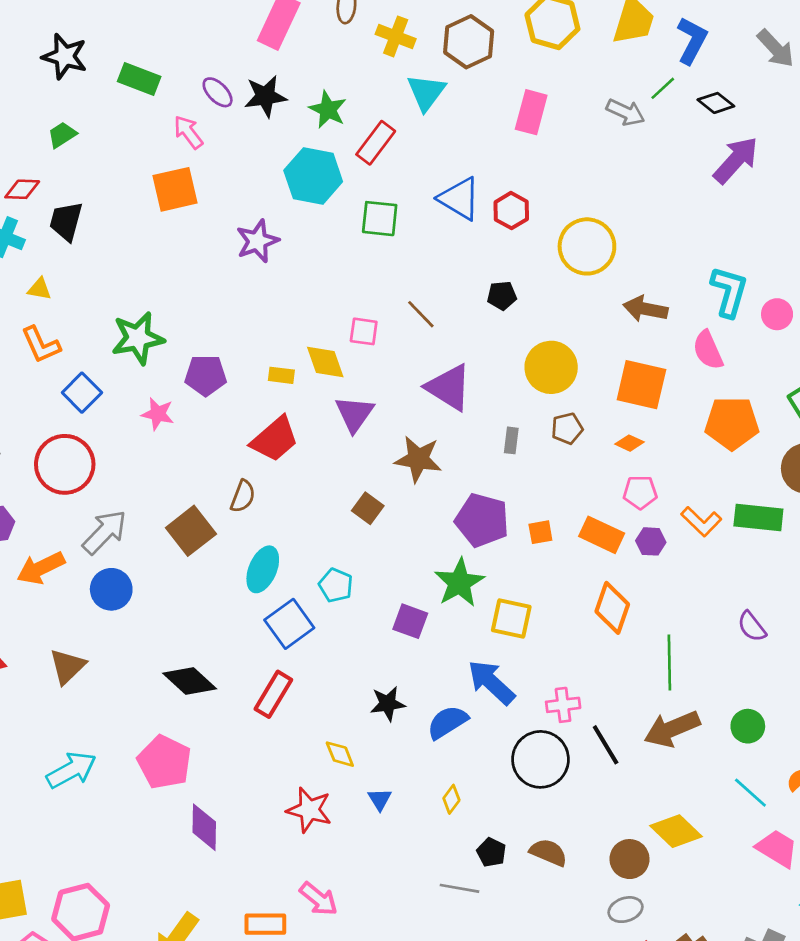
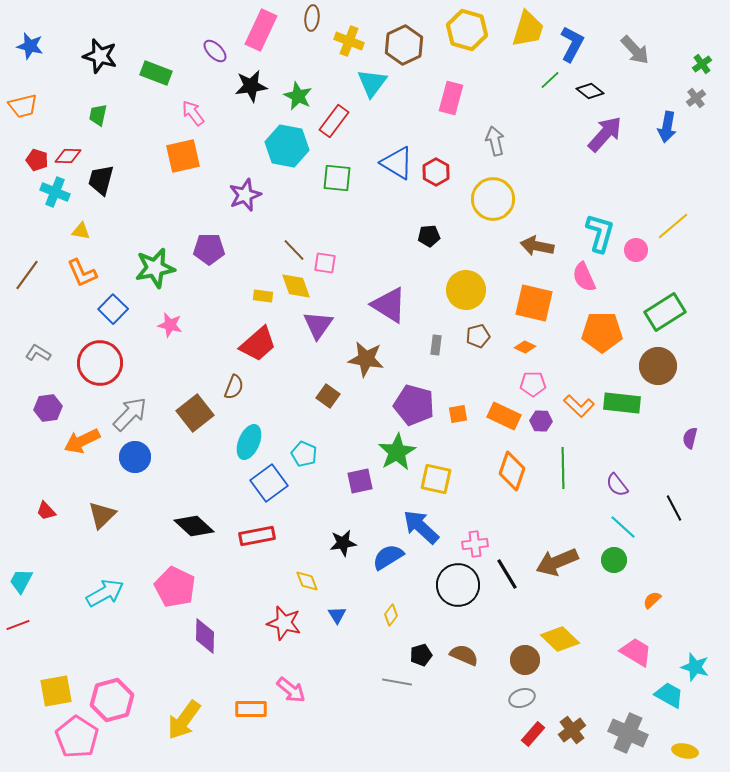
purple ellipse: (218, 92) -> (215, 51), moved
gray arrow: (626, 112) -> (495, 141), moved, turned -128
green trapezoid: (62, 135) -> (98, 115), turned -45
brown line: (421, 314) -> (294, 250), moved
purple pentagon: (206, 375) -> (209, 249), moved
purple square: (410, 621) -> (360, 481), turned -32
green line: (669, 662) -> (563, 468), moved
red rectangle: (273, 694) -> (257, 536), turned 48
cyan line: (750, 793) -> (623, 527), moved
black pentagon: (491, 852) -> (421, 655), turned 30

